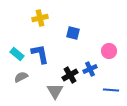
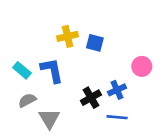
yellow cross: (40, 18) -> (68, 36), moved
blue line: (111, 90) -> (117, 117), moved
gray triangle: (55, 91) -> (49, 118), moved

